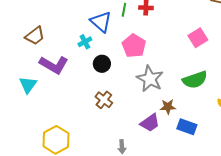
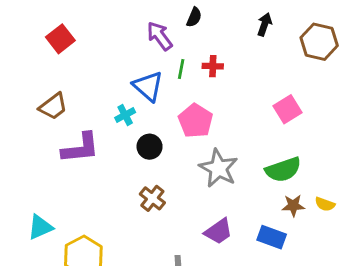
purple L-shape: (54, 65) -> (81, 148), turned -36
cyan triangle: (28, 85) -> (40, 227), moved, turned 30
brown star: (168, 107) -> (293, 206), moved

